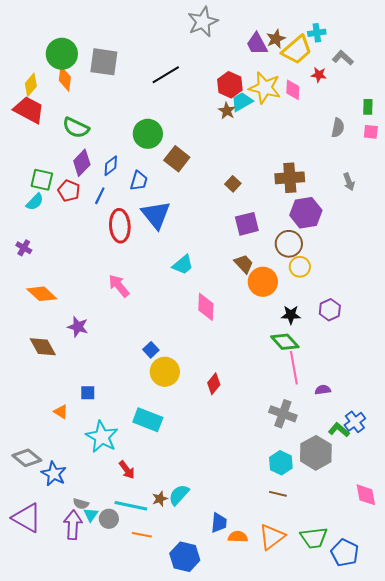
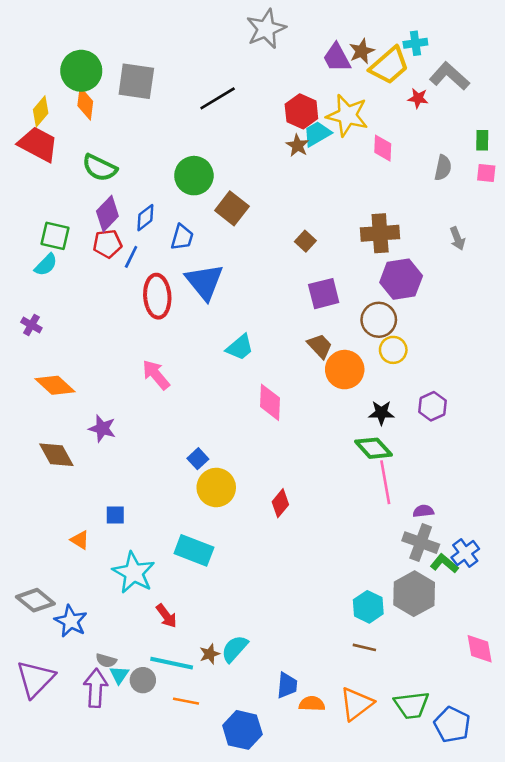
gray L-shape: (343, 58) -> (450, 76), size x1.4
pink diamond: (293, 90) -> (383, 148), moved
red pentagon: (69, 191) -> (107, 244), moved, turned -30
gray cross: (283, 414) -> (421, 543), moved
purple triangle: (27, 518) -> (35, 679), turned 44

